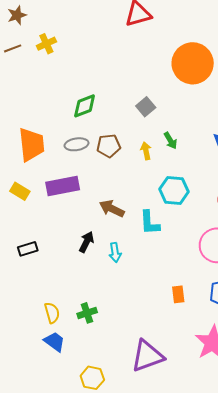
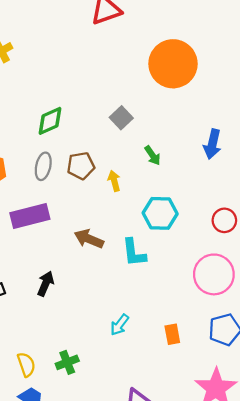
gray ellipse: (77, 144) -> (43, 166), turned -65
yellow arrow: (146, 151) -> (114, 181), moved
black arrow: (86, 242) -> (46, 284), moved
cyan arrow: (115, 253) -> (119, 325), moved, turned 48

